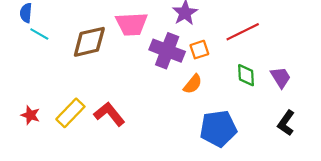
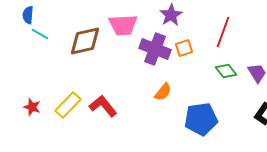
red line: (243, 32) -> (223, 32), turned -44
green diamond: (246, 75) -> (226, 71), turned -35
orange semicircle: (193, 84) -> (163, 92), moved

